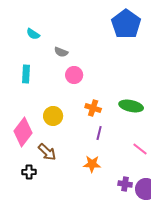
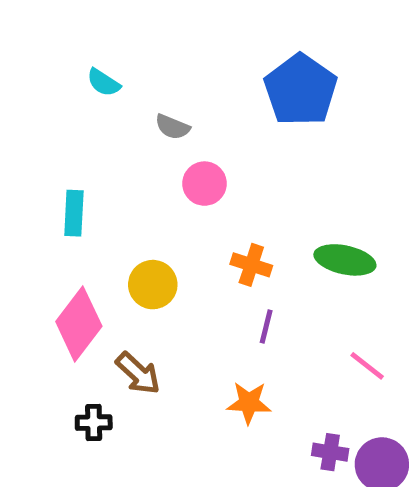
blue pentagon: (126, 24) -> (301, 90), moved
cyan rectangle: (26, 74) -> (74, 213), moved

